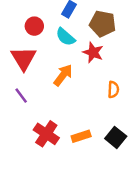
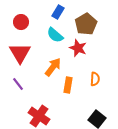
brown pentagon: (103, 24) -> (86, 24), turned 30
red circle: (34, 26) -> (21, 22), moved
orange rectangle: (81, 136) -> (68, 85), moved, turned -63

